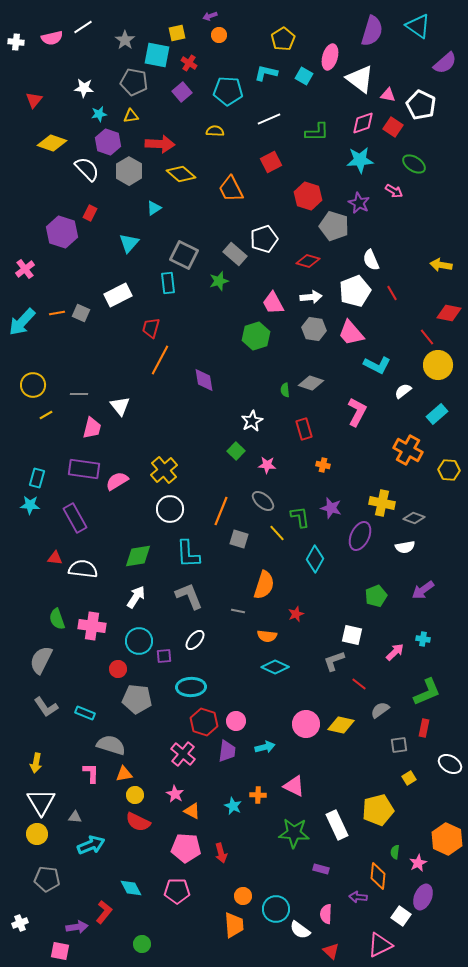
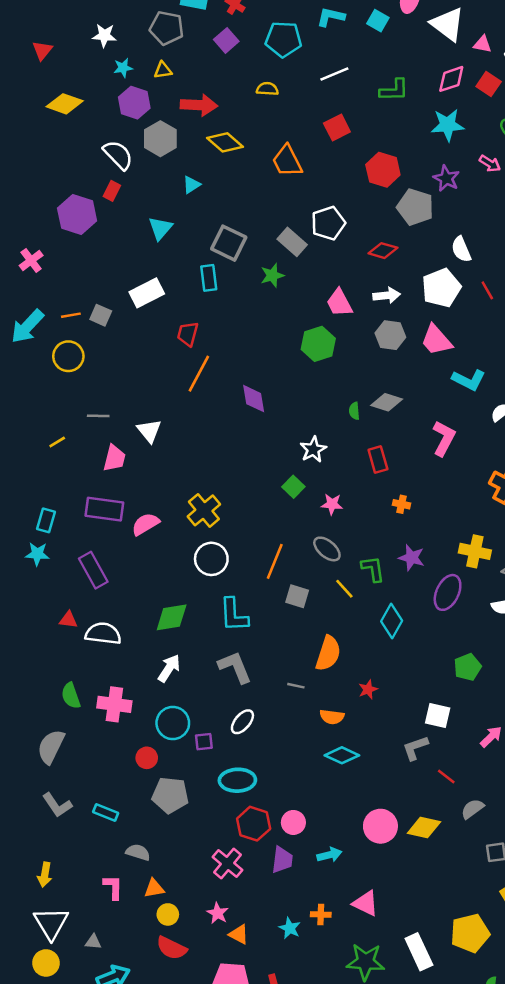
white semicircle: (87, 169) -> (118, 155), moved
yellow circle: (33, 385) -> (68, 356), moved
gray semicircle: (111, 745) -> (138, 852), size x0.7

